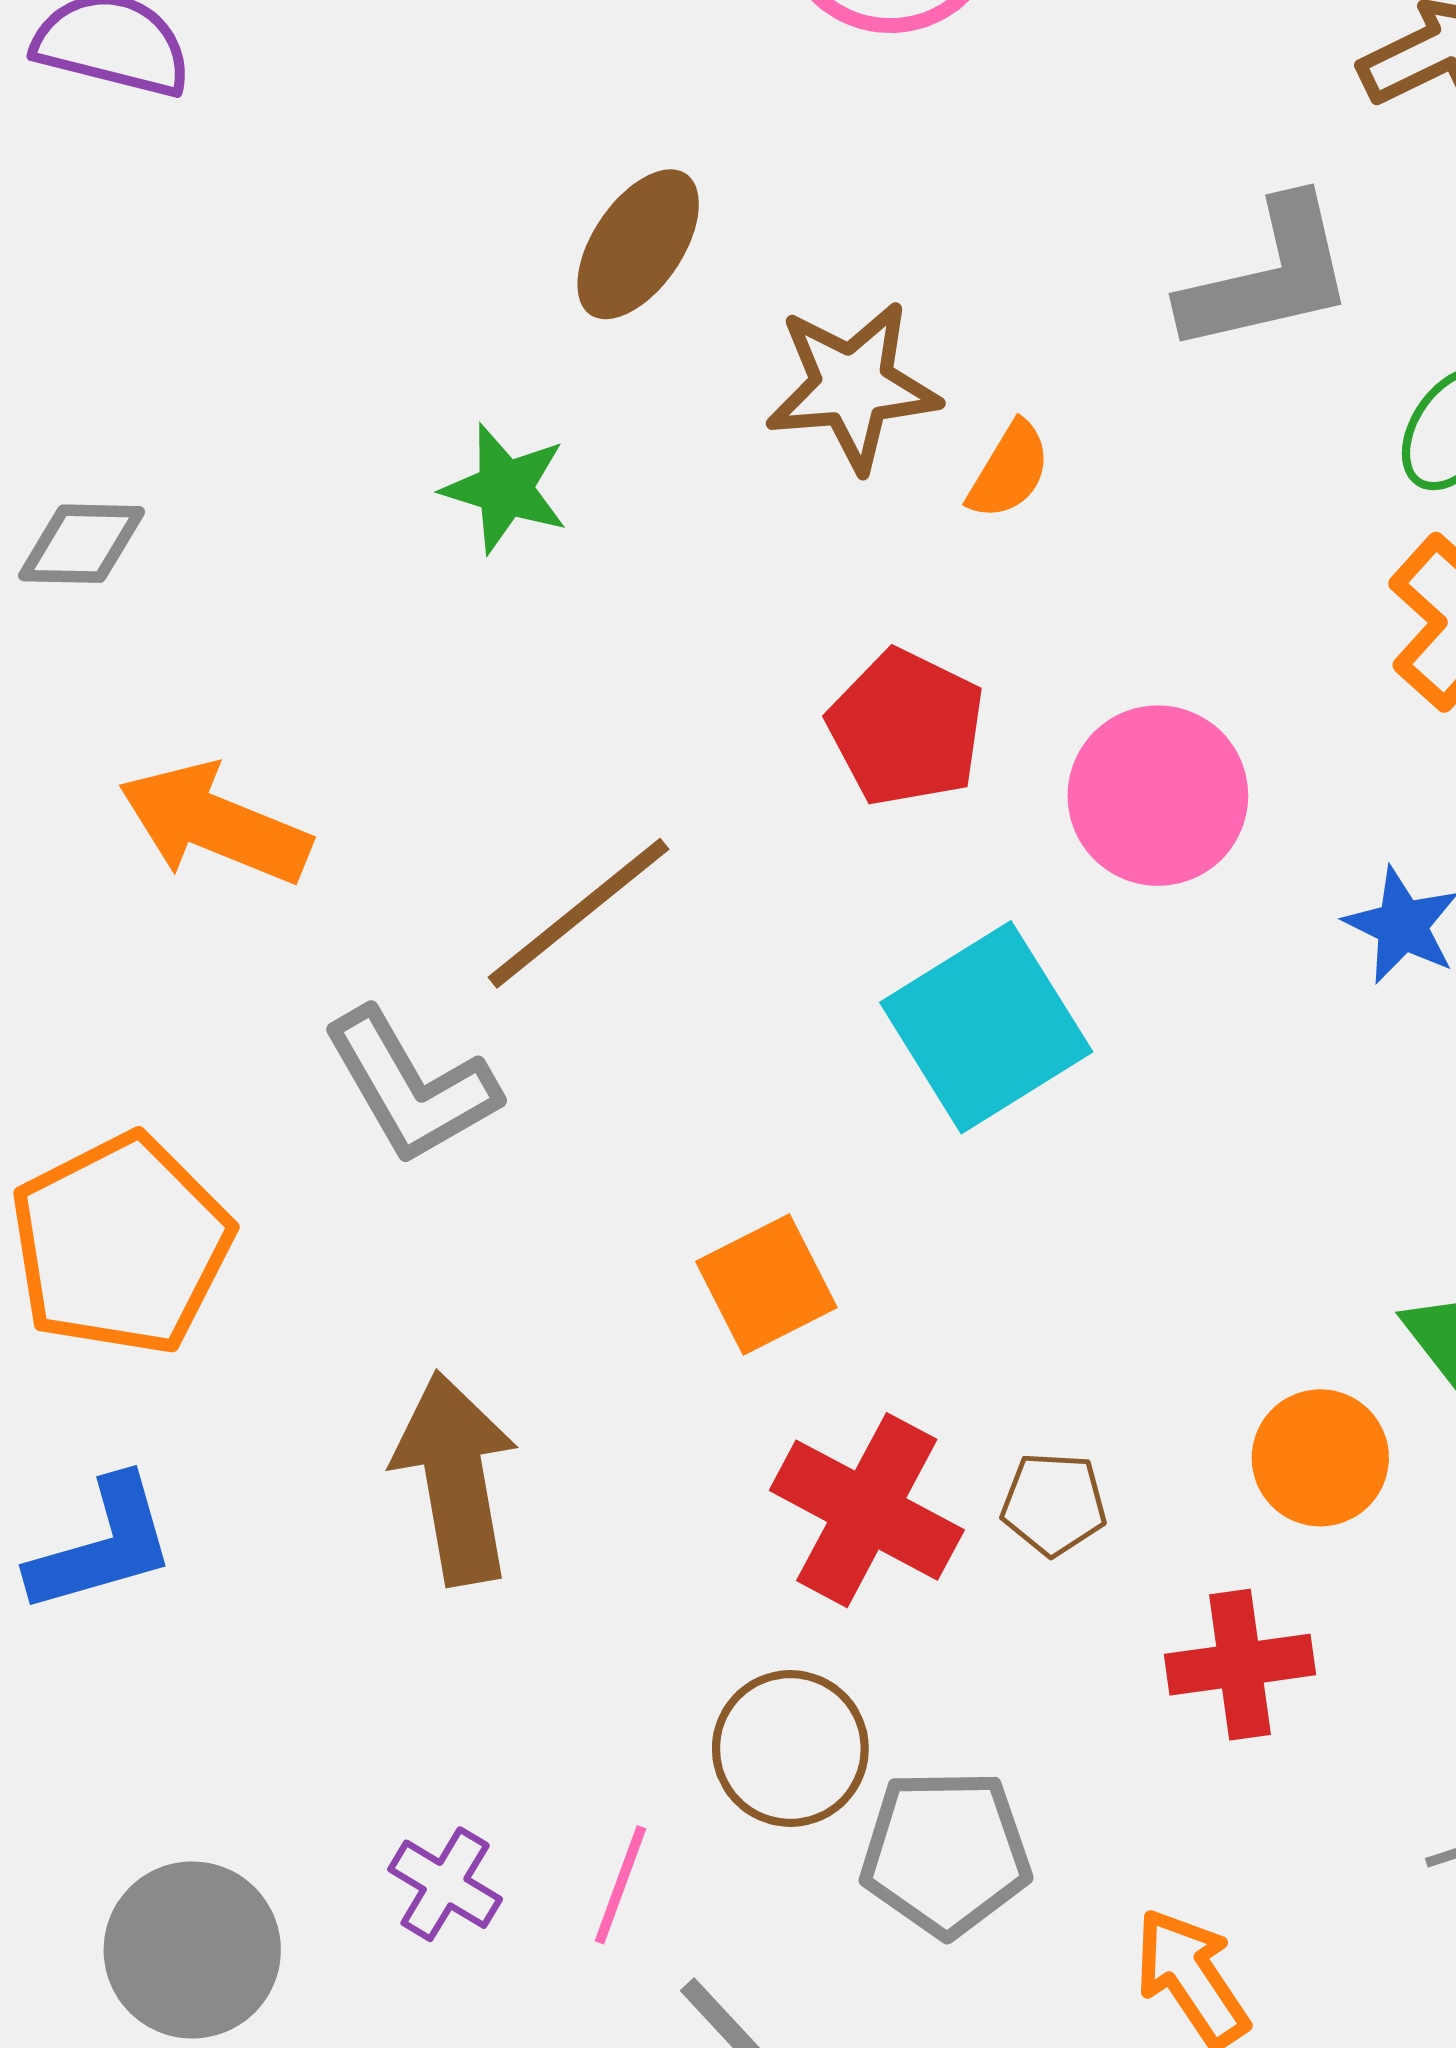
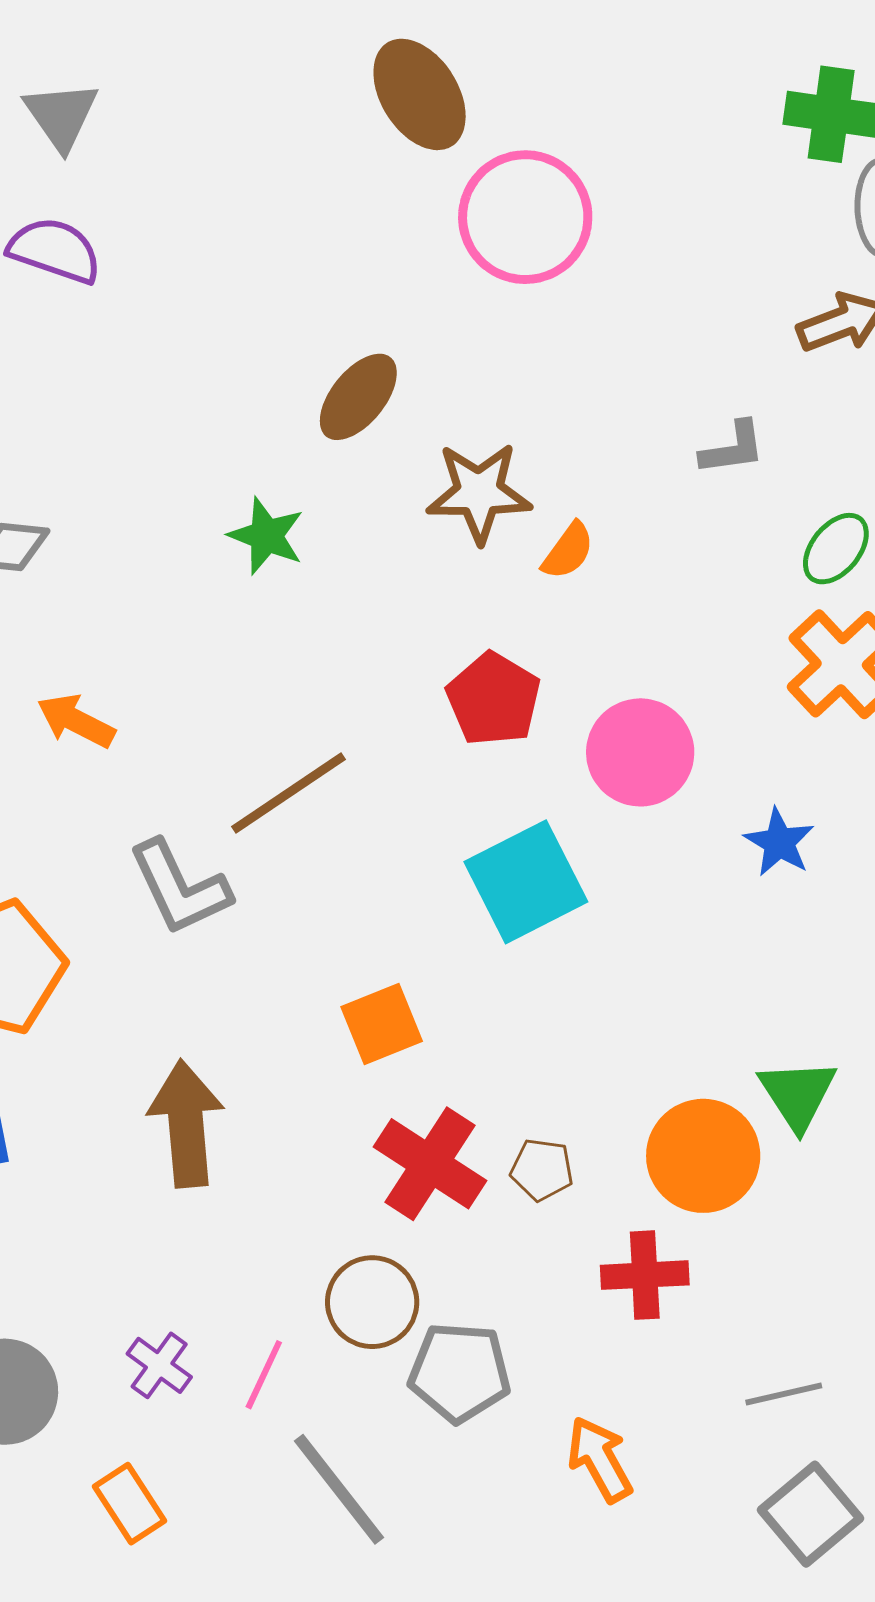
gray L-shape: (1268, 276) -> (733, 448), size x0.6
orange arrow: (215, 824) -> (76, 721), size x0.7
orange circle: (1320, 1458) -> (703, 1156), size x1.4

